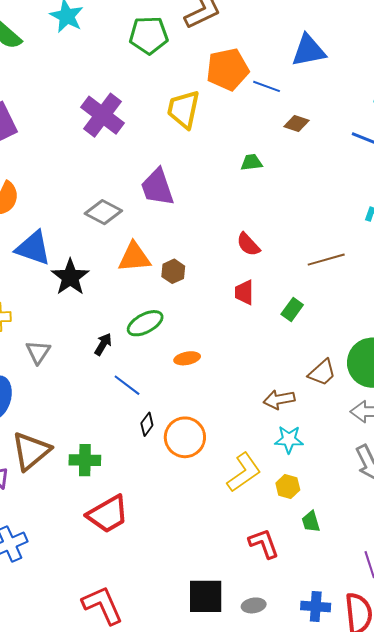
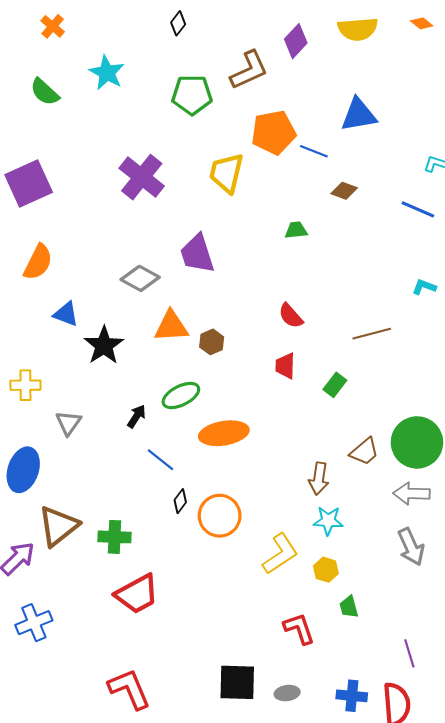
blue triangle: (33, 248) -> (66, 314), size x0.7
orange ellipse: (187, 358) -> (224, 433), size x1.8
brown arrow: (279, 399) -> (319, 479), turned -72

